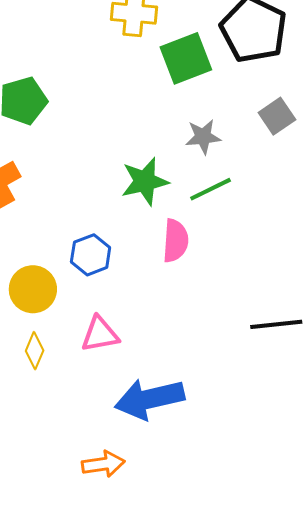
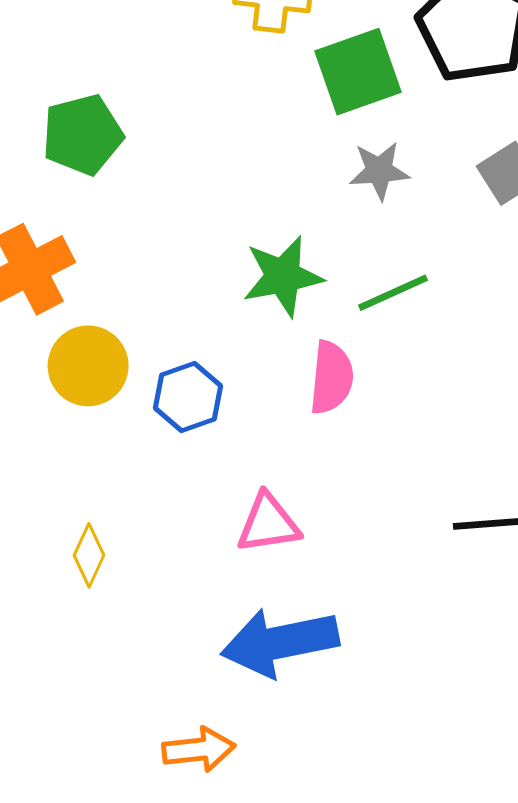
gray star: (203, 137) -> (379, 171), moved
yellow circle: (33, 289) -> (88, 366), moved
pink triangle: (100, 334) -> (268, 523), moved

